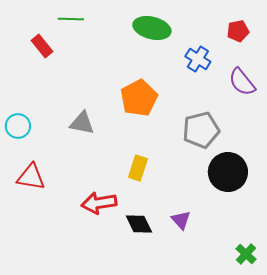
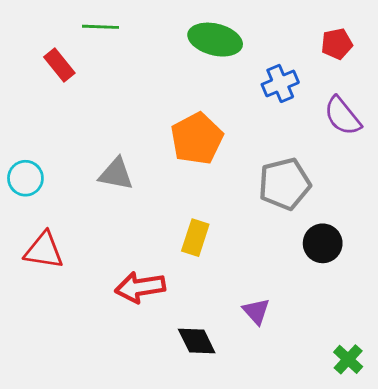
blue cross: (198, 59) -> (280, 83), turned 35
black circle: (228, 172) -> (323, 243), size x0.7
black diamond: (139, 224) -> (197, 341), moved

